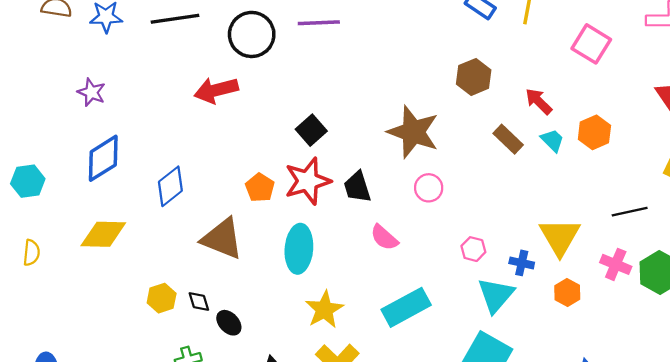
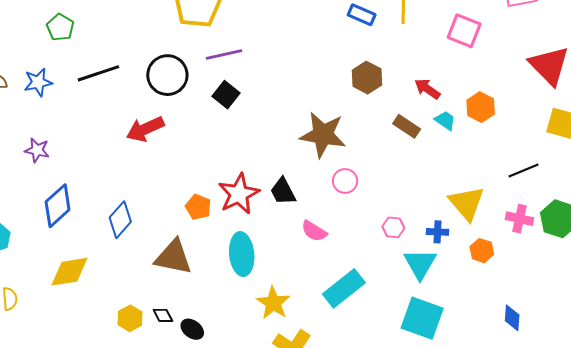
black square: (311, 130) -> (226, 95), moved

